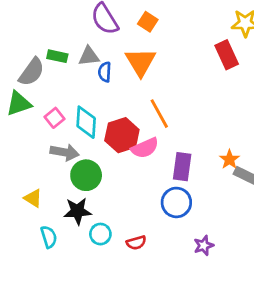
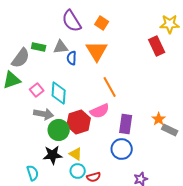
red hexagon: (122, 135) -> (79, 122), moved
yellow triangle: (33, 198) -> (76, 154), moved
cyan circle: (100, 234) -> (78, 171), moved

